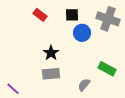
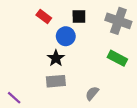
blue circle: (82, 33) -> (66, 36), moved
green rectangle: (107, 69) -> (117, 58), moved

